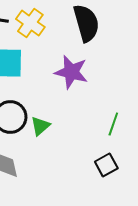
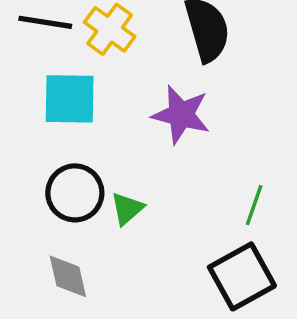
black square: (106, 165) -> (242, 276), size x1.6

